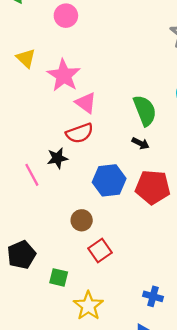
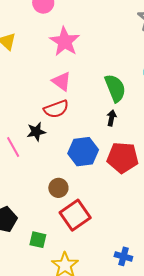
pink star: (64, 75) -> (65, 42), moved
black arrow: (141, 143) -> (112, 118), turned -105
red square: (100, 250) -> (75, 215), size x1.4

